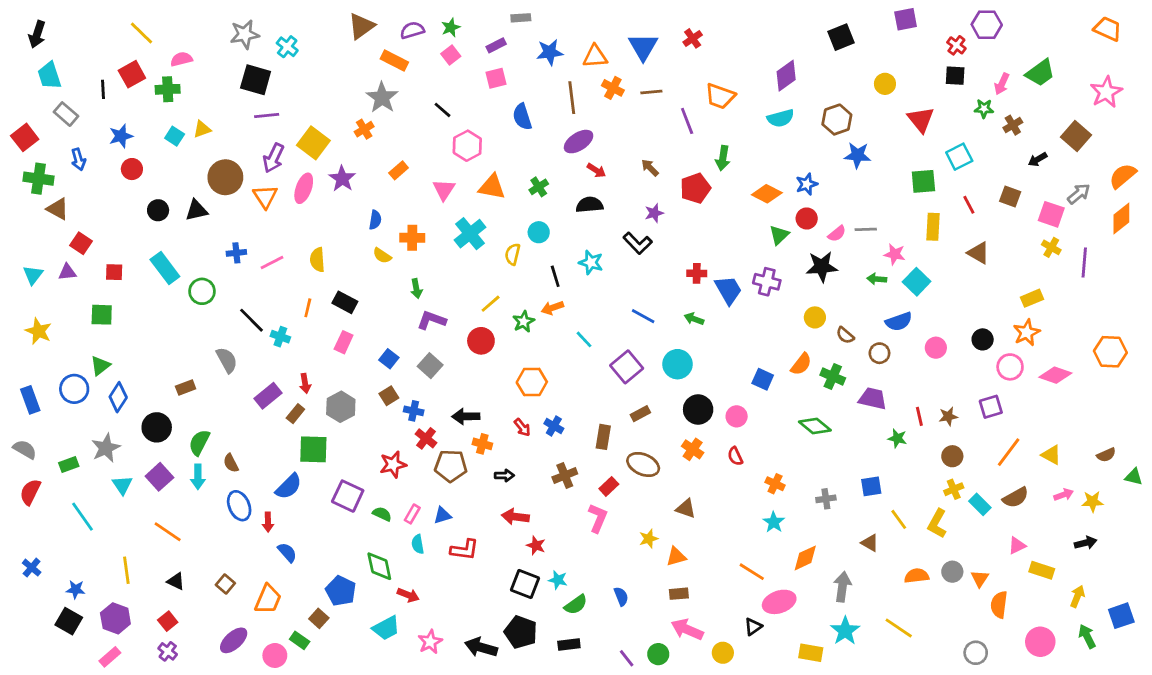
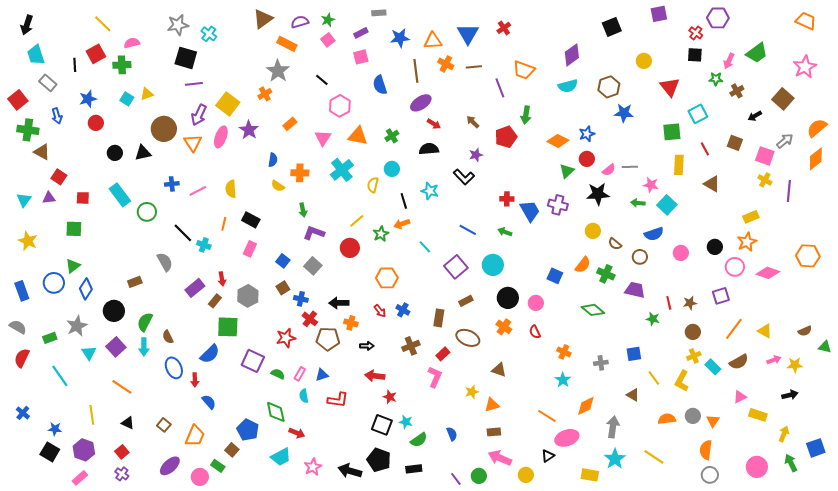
orange semicircle: (999, 605) -> (706, 450), moved

